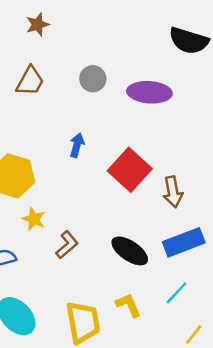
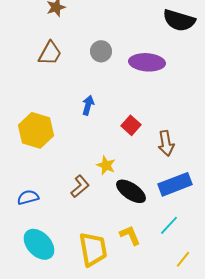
red square: (130, 170) -> (131, 125), size x0.6
yellow star: (34, 219) -> (106, 165), moved

